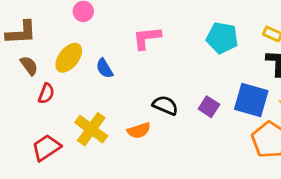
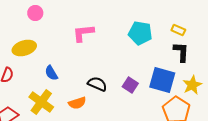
yellow ellipse: (69, 58) -> (24, 48), turned 35
blue semicircle: (104, 68) -> (51, 73), moved

